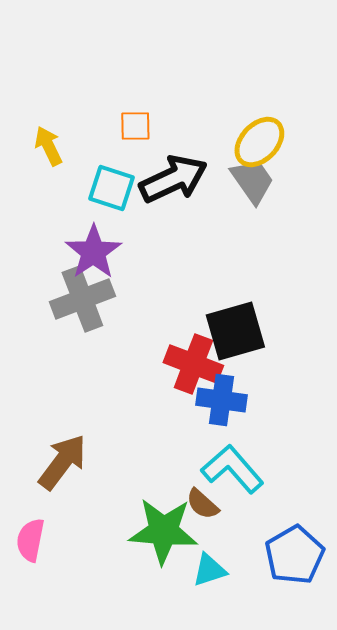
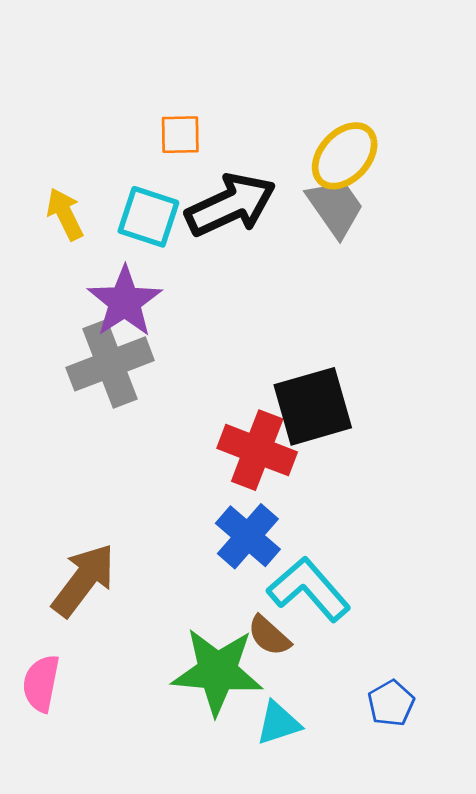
yellow arrow: (48, 146) -> (65, 214), moved
blue cross: (221, 400) -> (248, 536), moved, turned 33
blue pentagon: (294, 555) -> (391, 703), size x0.6

